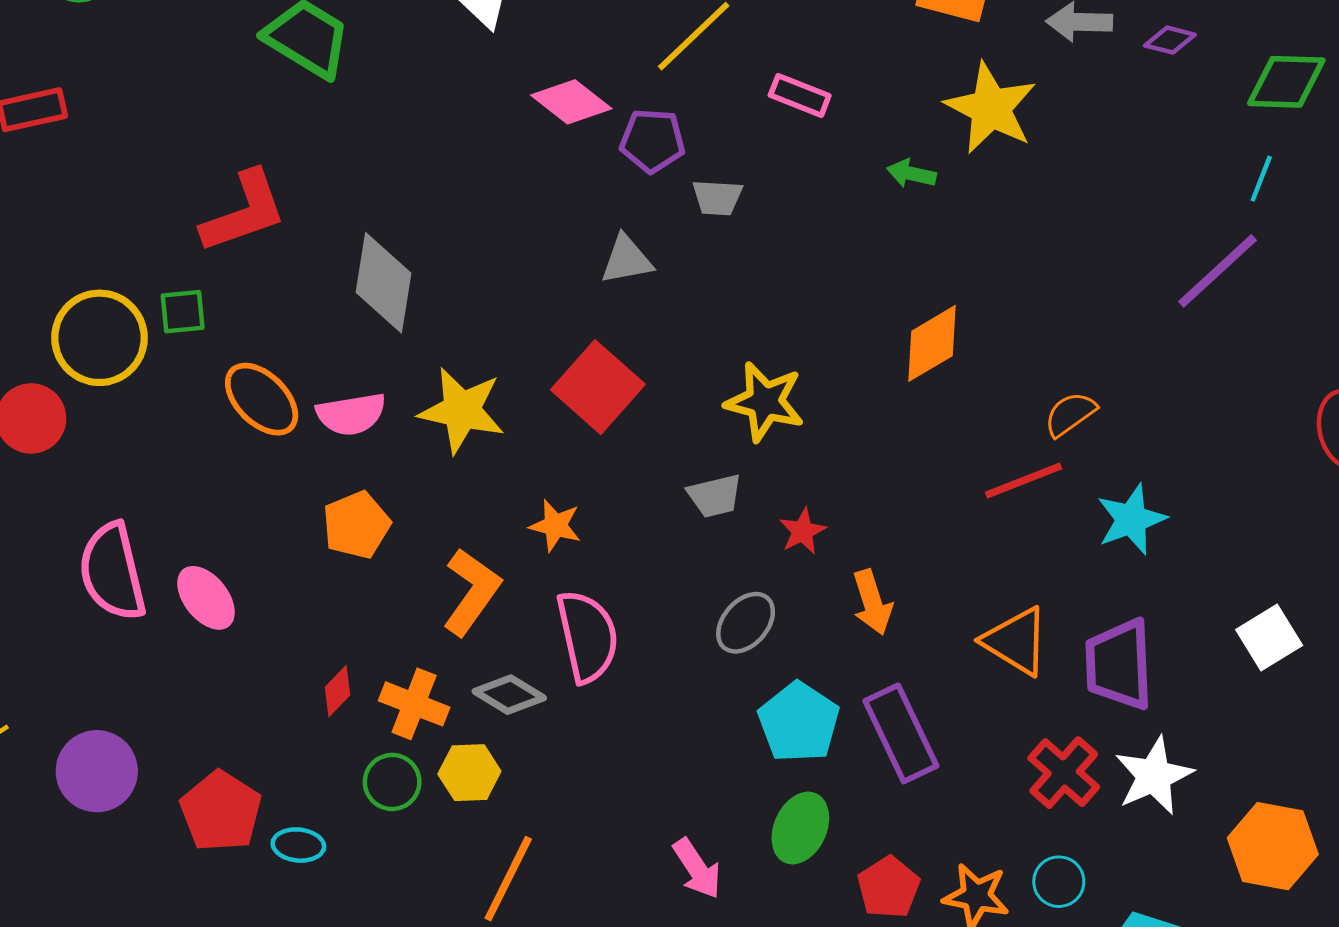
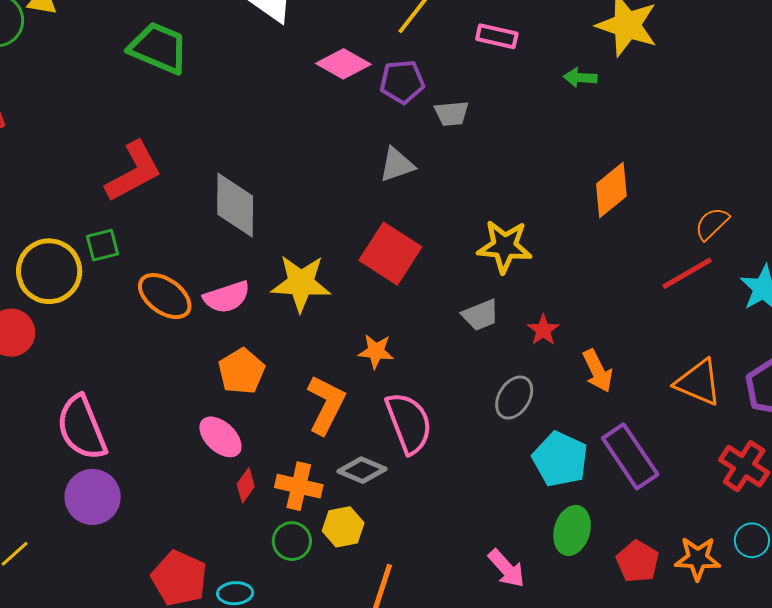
pink ellipse: (206, 598) -> (220, 437), moved
purple circle: (97, 771) -> (93, 497), moved

